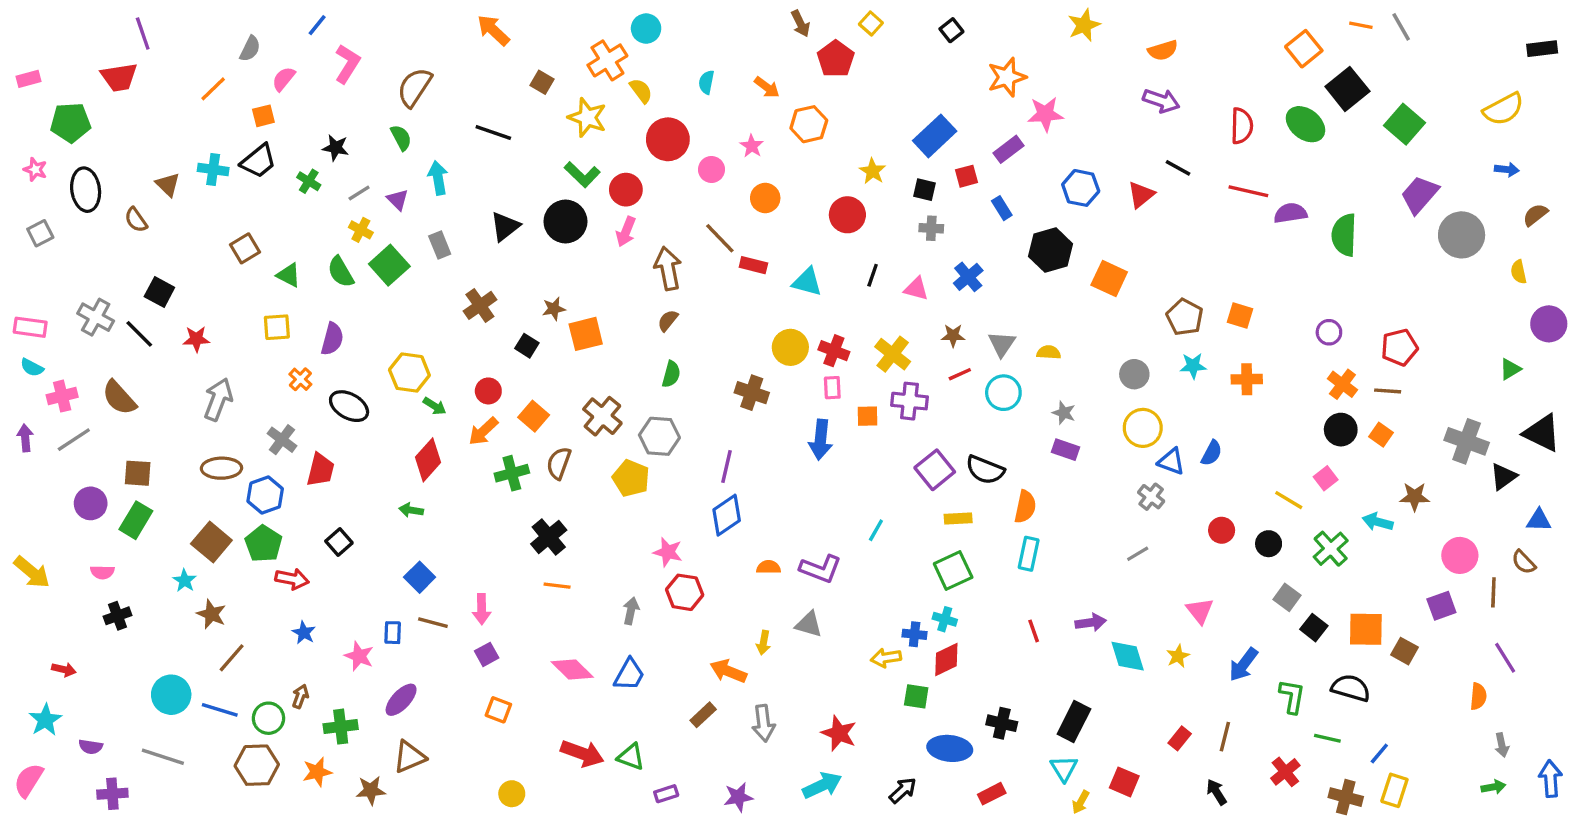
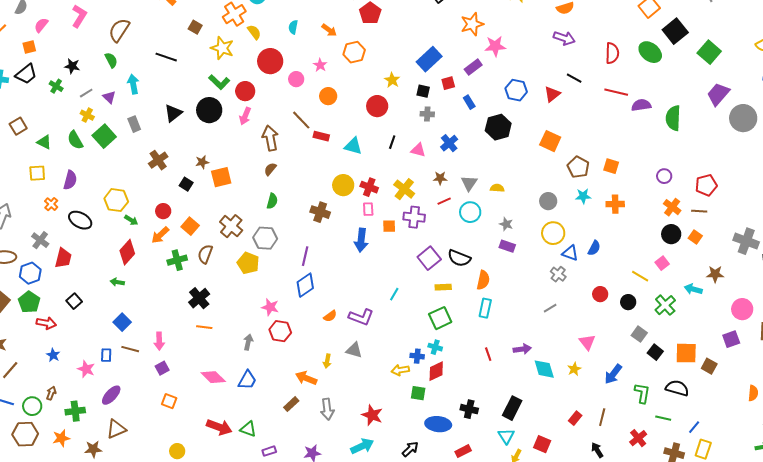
orange square: (1109, 279) -> (550, 141), moved
orange semicircle: (769, 567) -> (330, 316), turned 144

